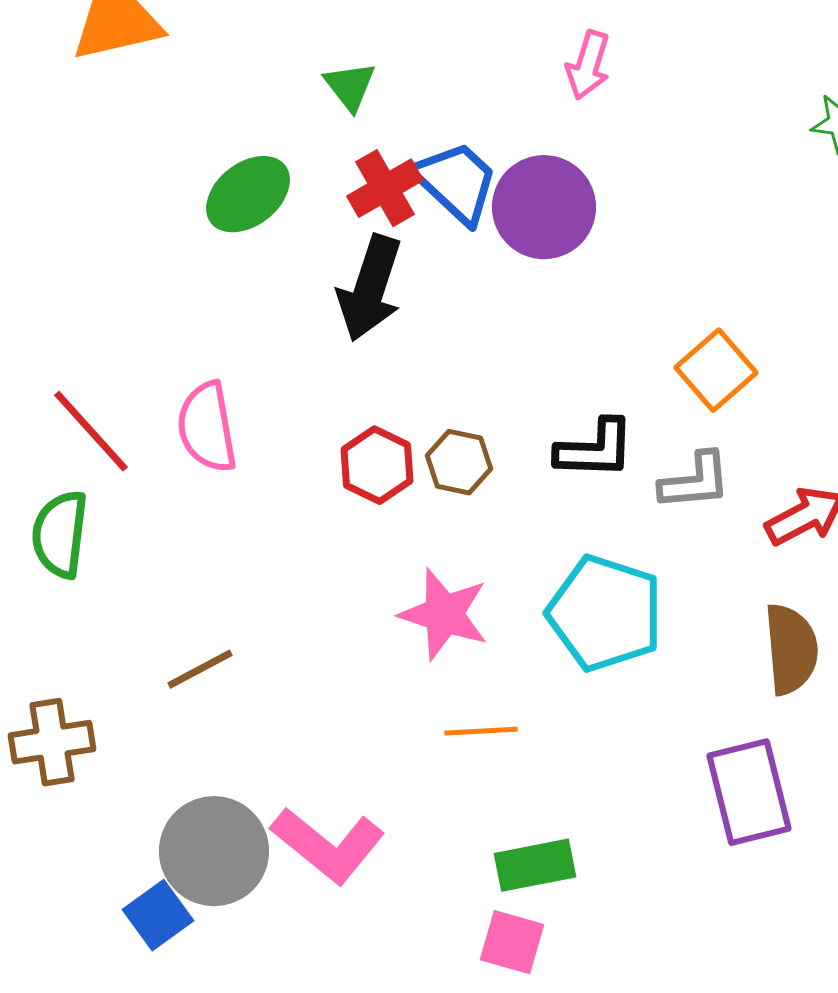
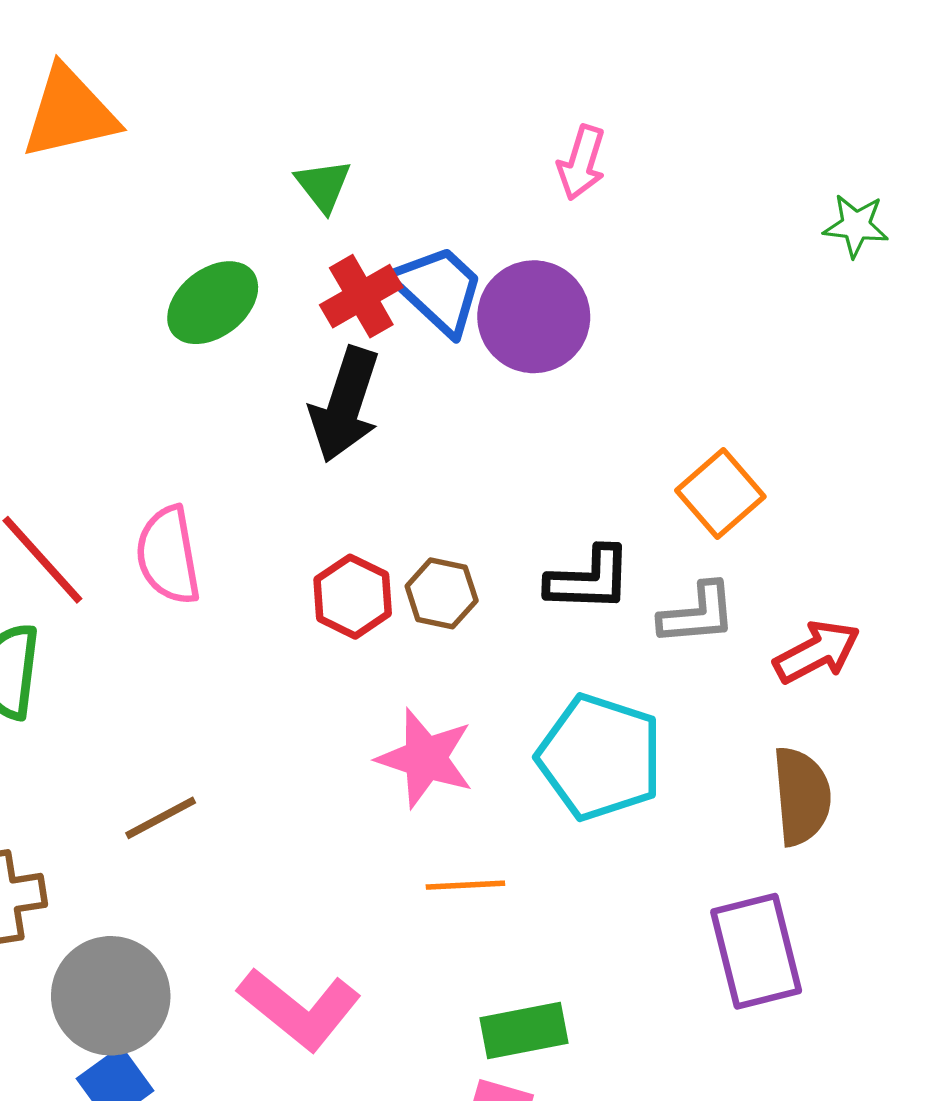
gray circle: (214, 851) -> (111, 996), moved

